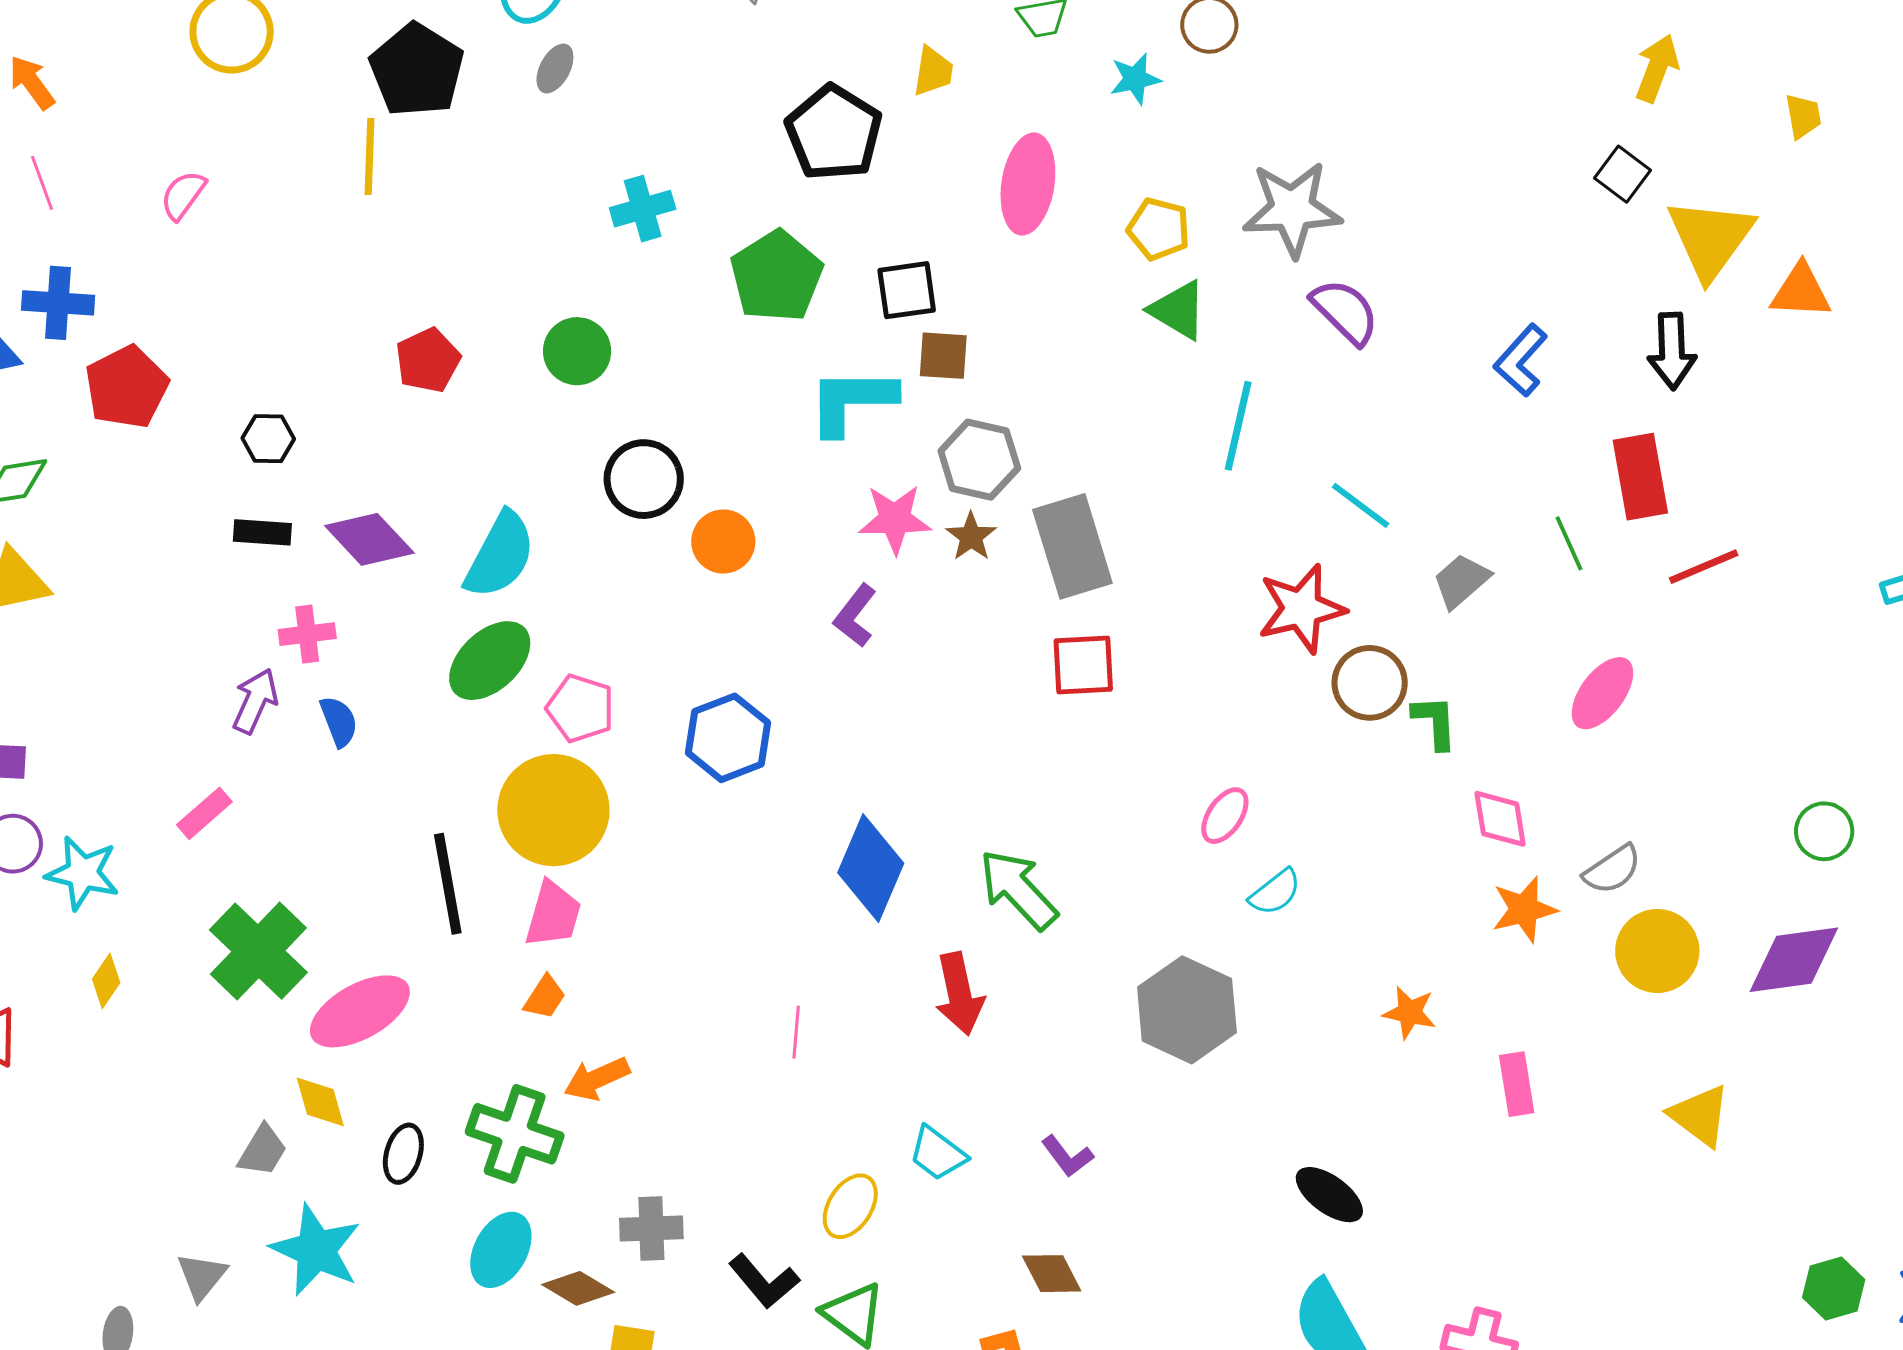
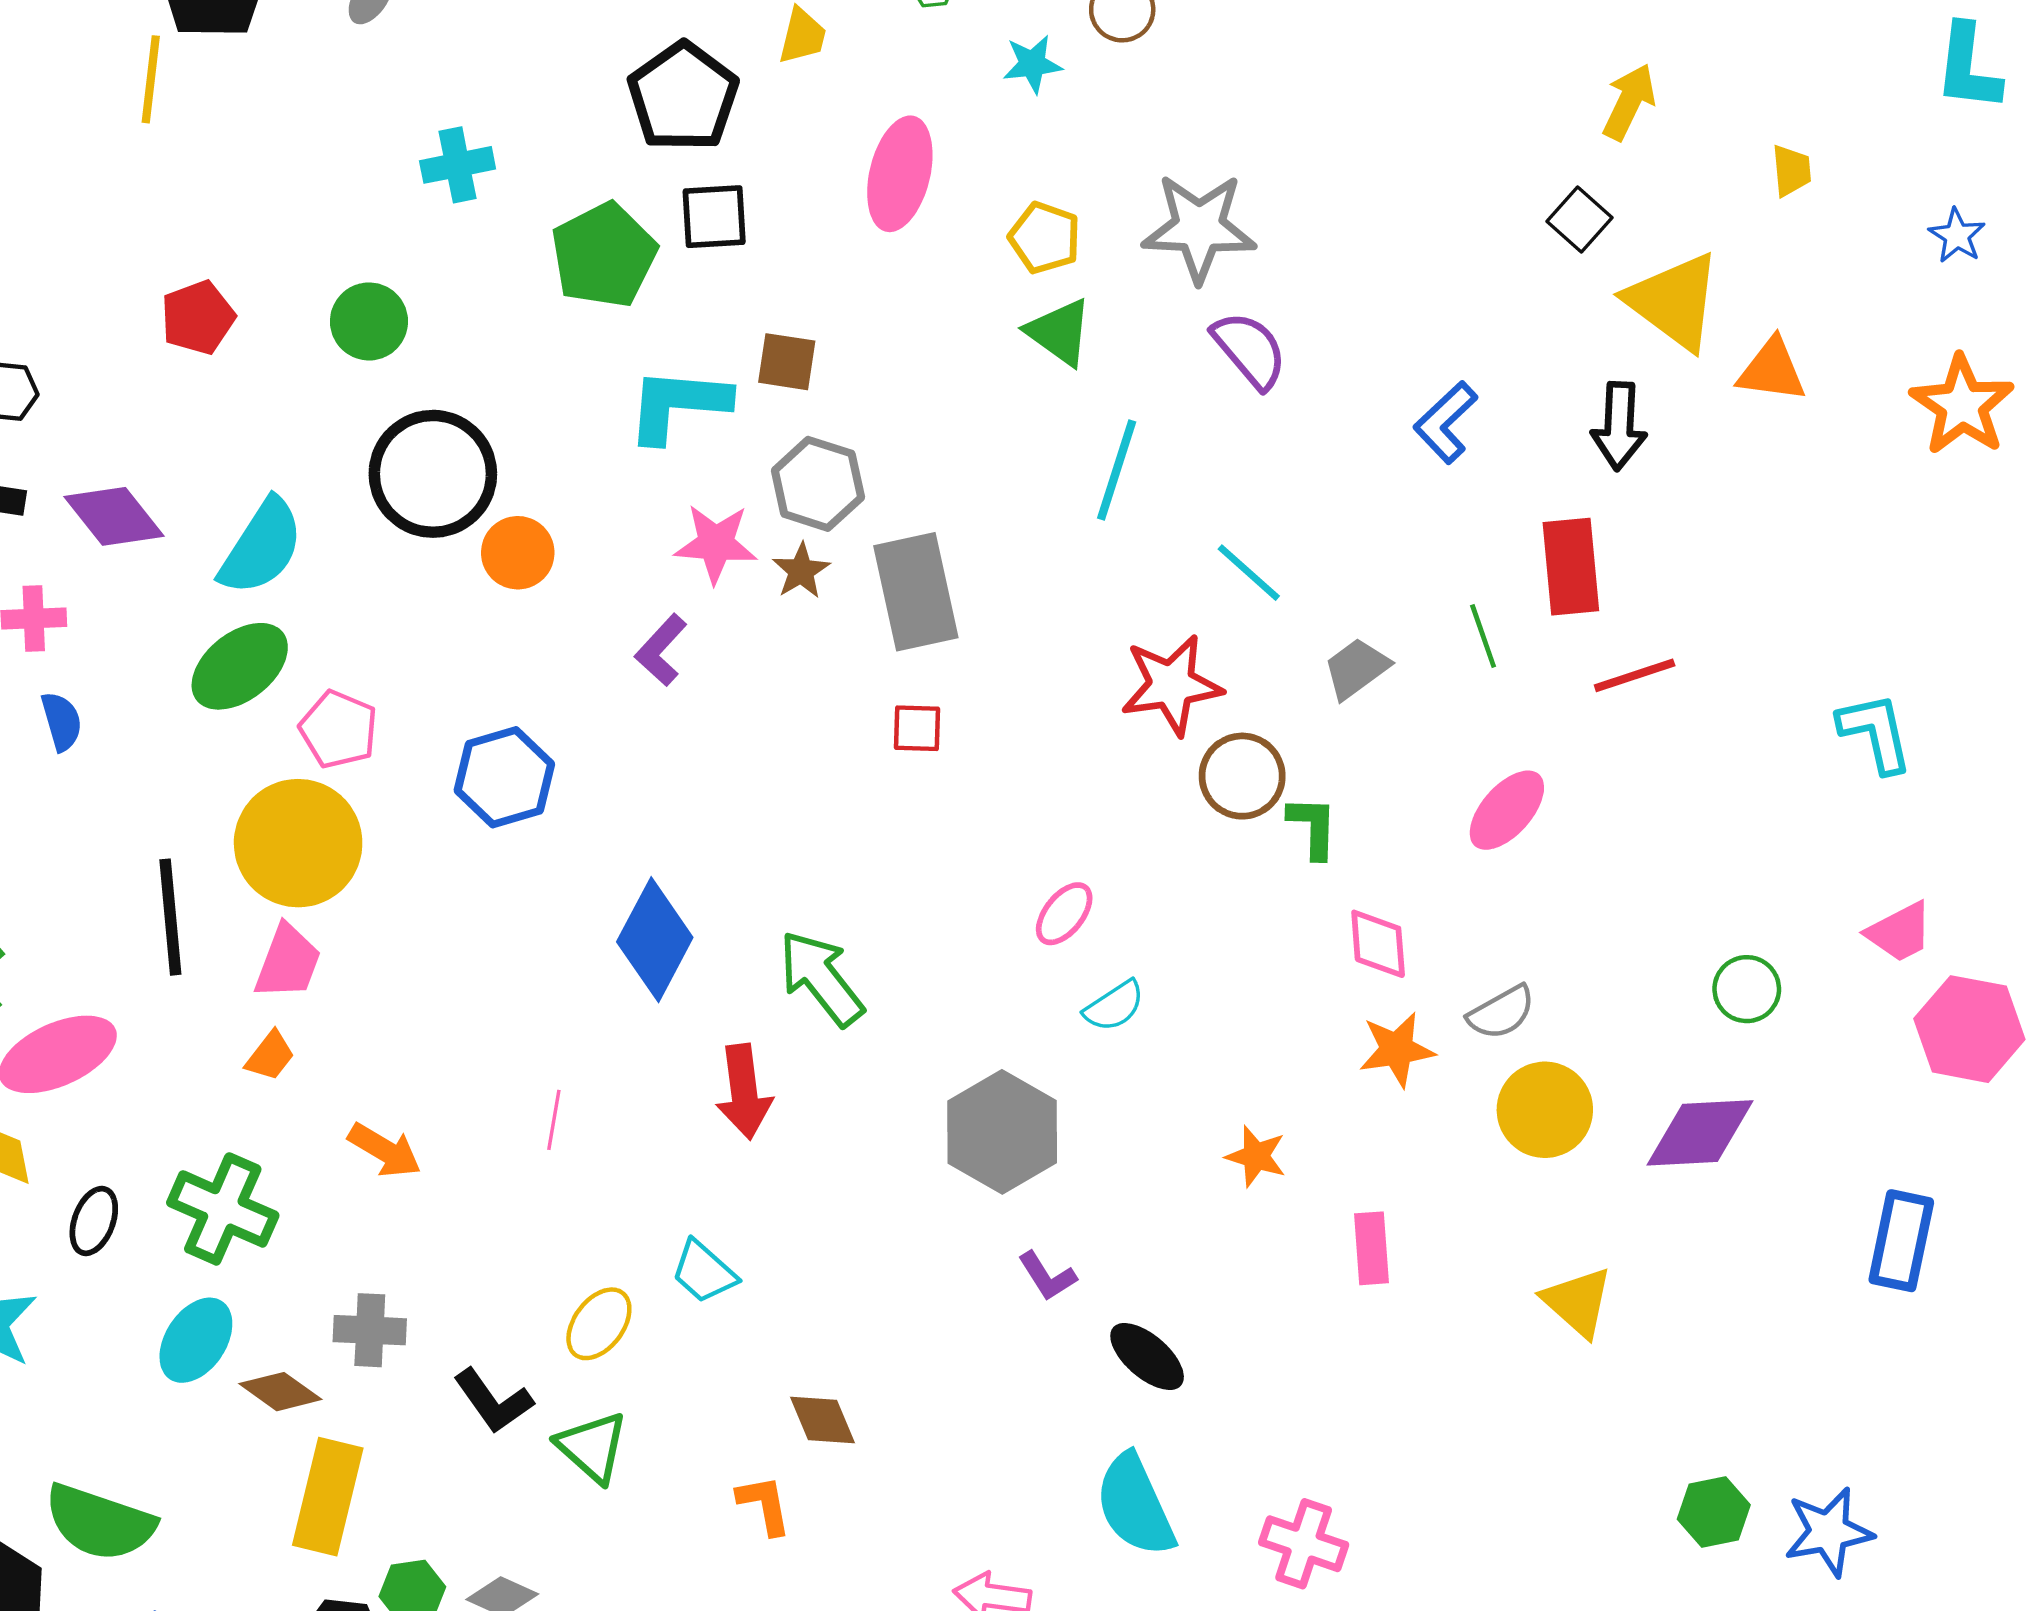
yellow triangle: (1710, 238) -> (1674, 301), turned -34
black square: (907, 290) -> (714, 217), moved
black circle: (644, 479) -> (433, 474), size x1.4
red square: (1083, 665) -> (917, 728), size x0.7
orange arrow: (597, 1079) -> (385, 1150), moved, turned -130
purple L-shape: (1067, 1156) -> (1047, 1276), moved

